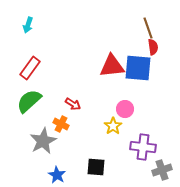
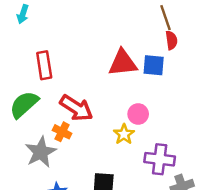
red rectangle: (30, 68) -> (44, 65), moved, turned -45
blue square: (138, 68) -> (154, 65), size x0.7
red arrow: (73, 104) -> (76, 108), size x1.8

